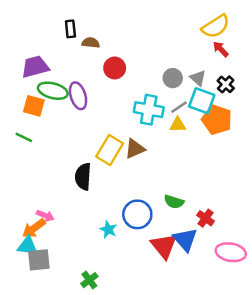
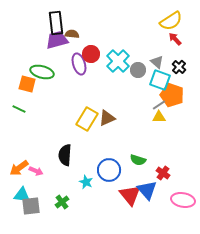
black rectangle: (70, 29) -> (56, 23), size x1.6
purple trapezoid: (35, 67) -> (57, 40), moved
gray circle: (173, 78) -> (138, 70), moved
purple ellipse: (78, 96) -> (79, 64), moved
gray line: (179, 107) -> (159, 105), moved
cyan cross: (149, 110) -> (118, 61), moved, turned 35
yellow triangle: (178, 125) -> (159, 117), moved
black semicircle: (83, 177) -> (65, 155), moved
orange arrow: (34, 228) -> (19, 168), moved
green cross: (89, 280) -> (62, 202), moved

